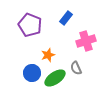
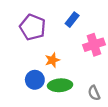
gray semicircle: (76, 68) -> (94, 93), moved
green ellipse: (55, 78) -> (60, 85), turned 30

